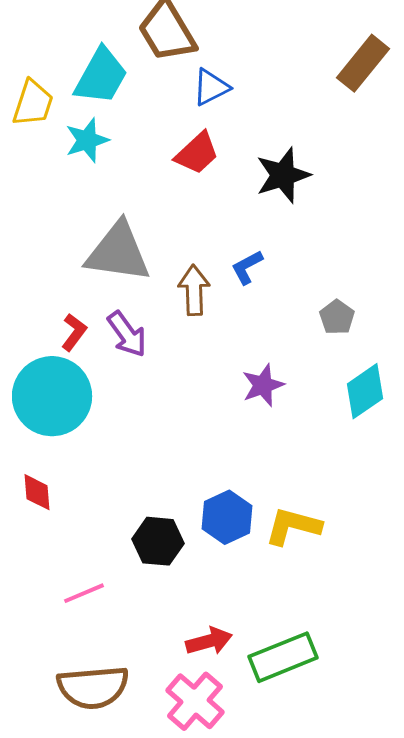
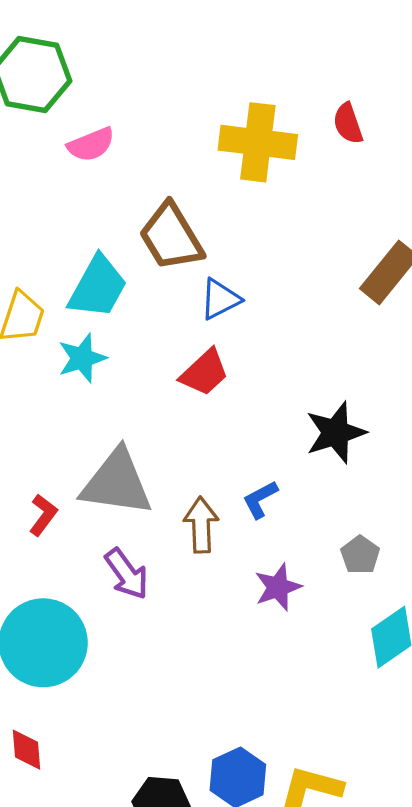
black star: (283, 175) -> (336, 433), moved
red L-shape: (74, 332) -> (43, 515), moved
purple star: (263, 385) -> (278, 587), moved

